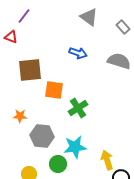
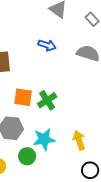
orange square: (54, 90) -> (23, 97), moved
yellow arrow: (107, 160) -> (79, 140), moved

